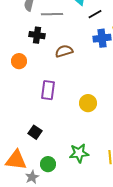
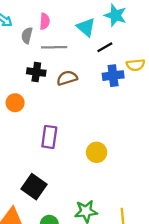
brown semicircle: (64, 51) -> (67, 78), moved
black square: (35, 132) -> (34, 187), size x1.5

